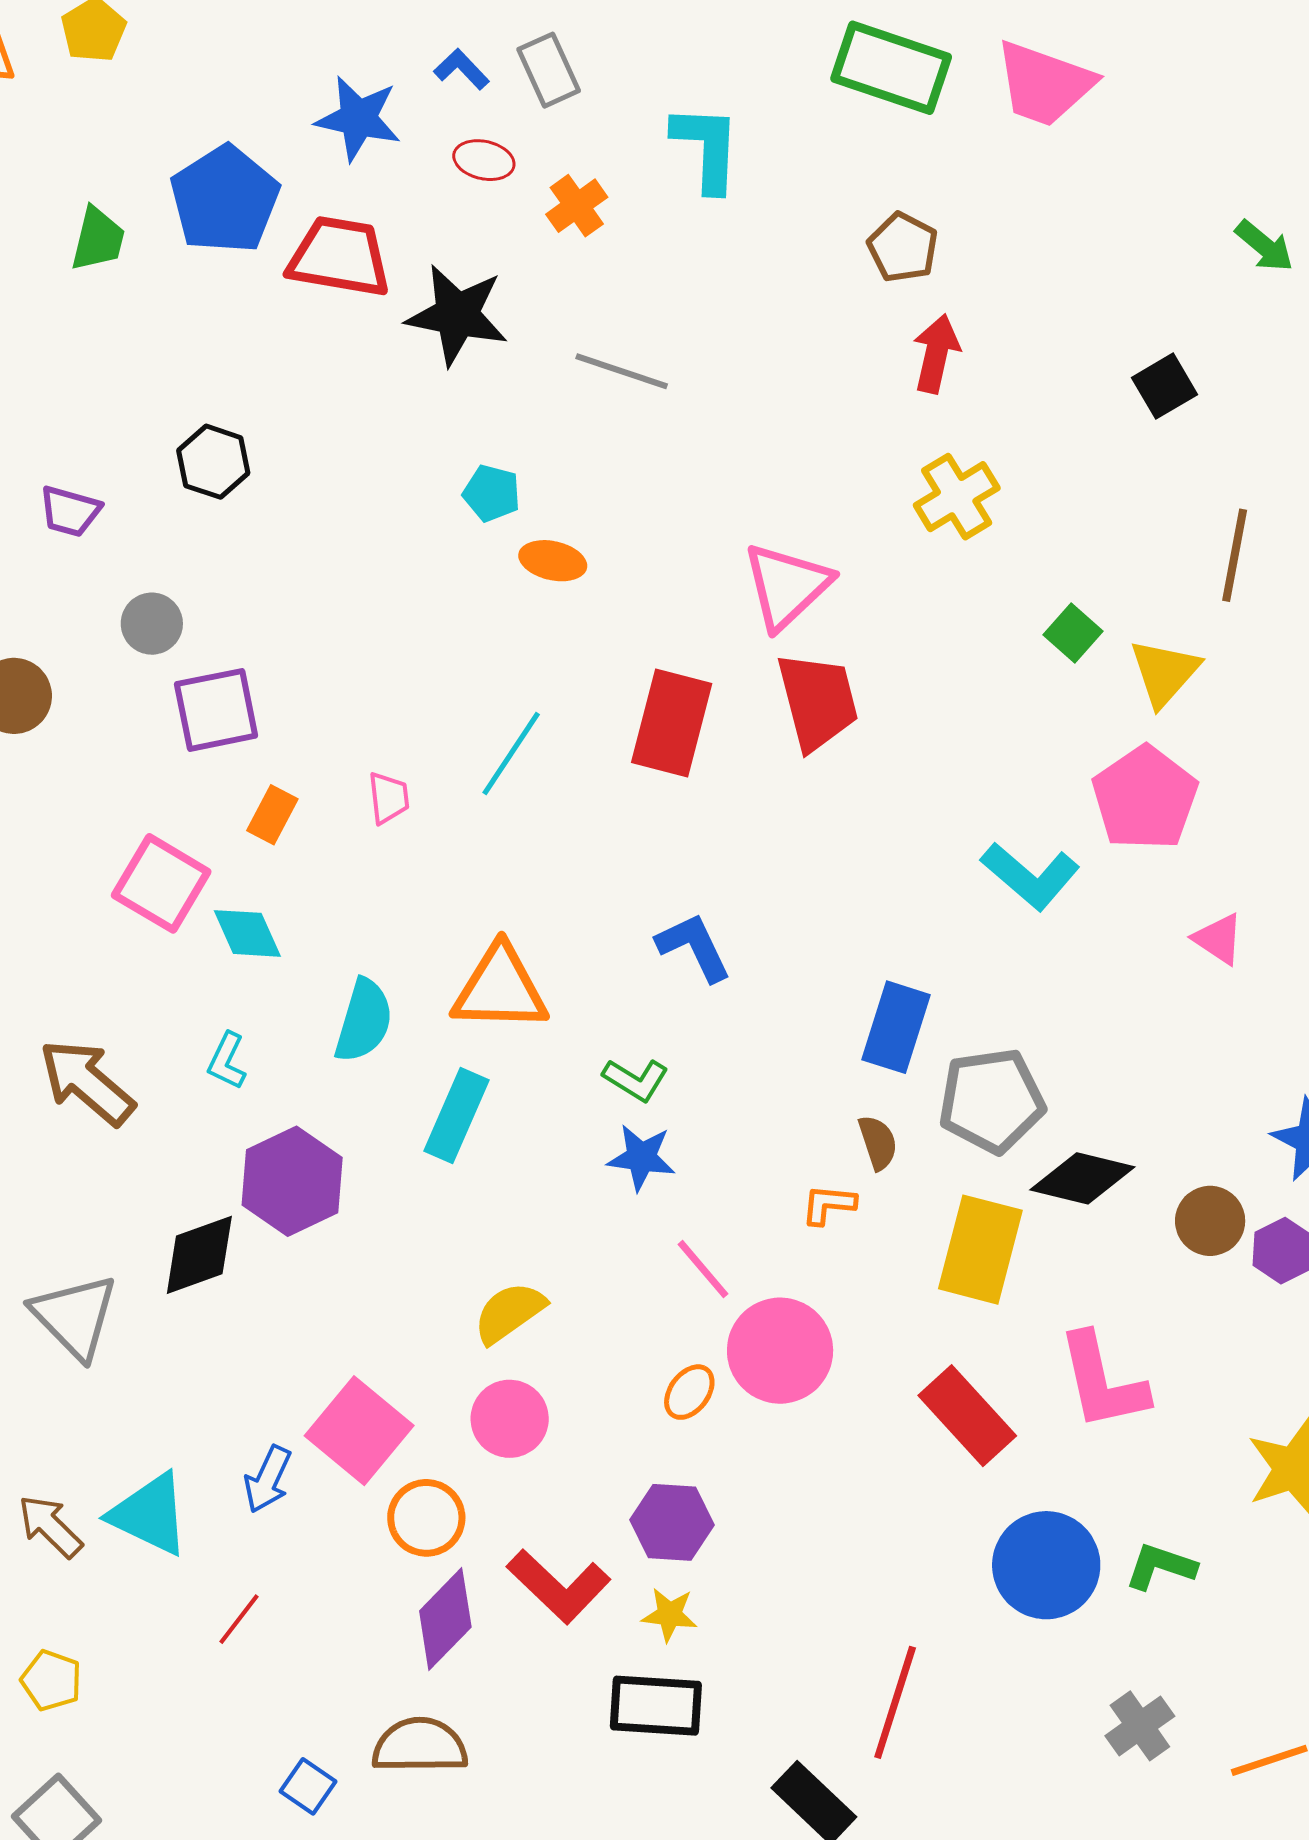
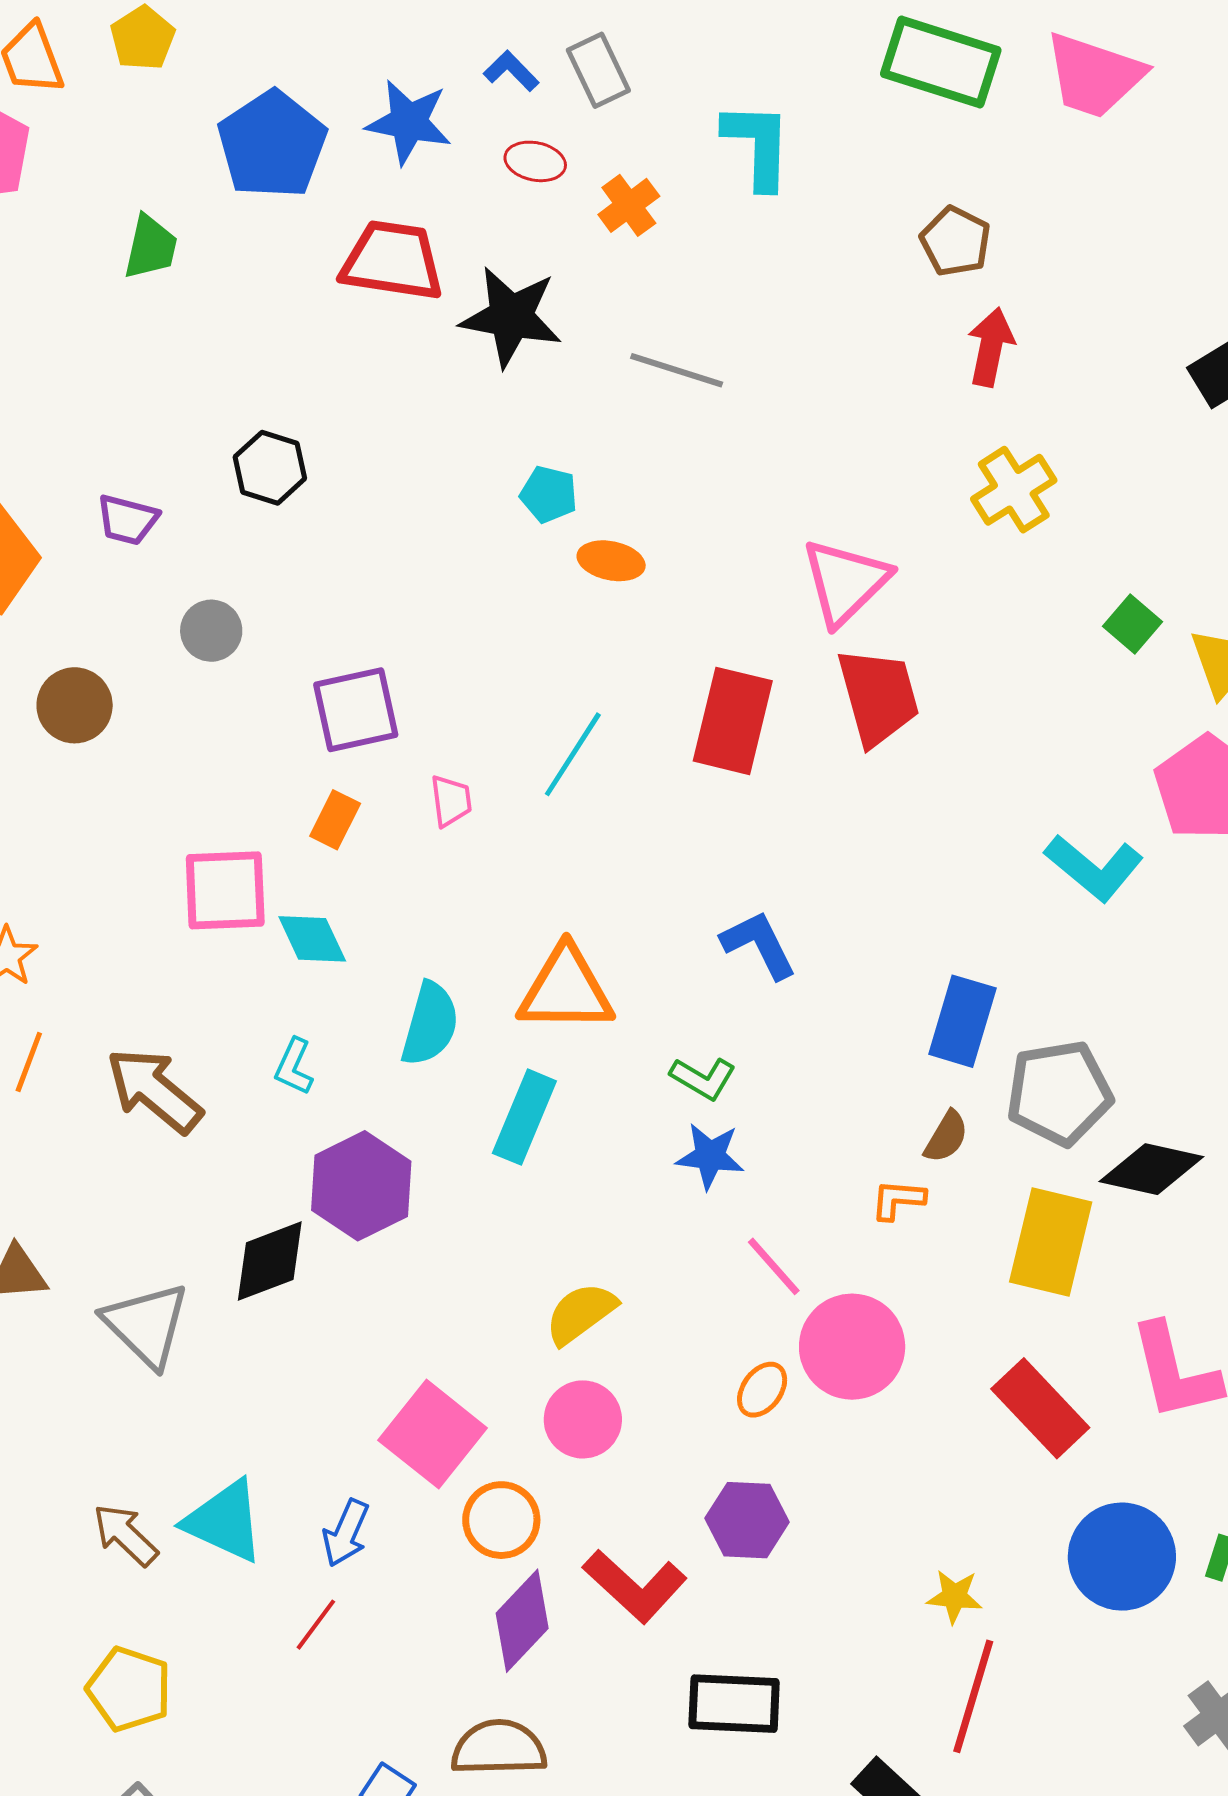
blue pentagon: (225, 200) -> (272, 145), moved
purple square: (216, 710) -> (356, 710), moved
pink square: (161, 883) -> (225, 890), turned -32
brown semicircle: (878, 1142) -> (946, 1137), turned 50
blue arrow: (268, 1479) -> (346, 1533), moved
yellow star: (669, 1615) -> (955, 1596), moved
yellow pentagon: (51, 1680) -> (129, 1689), size x1.4

